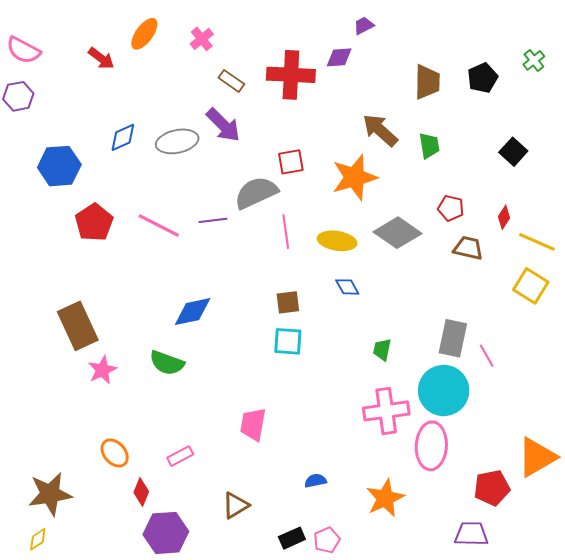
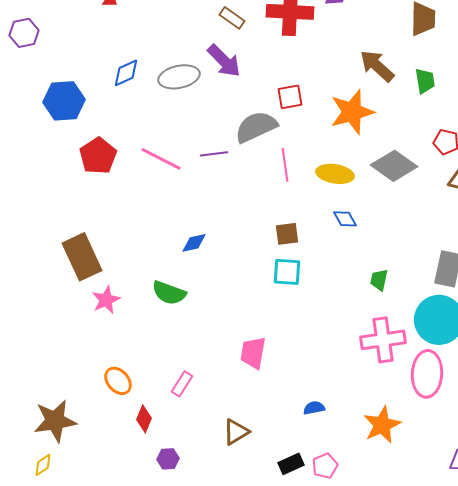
blue diamond: (193, 312) -> (194, 243), size x0.7
pink rectangle: (180, 456) -> (182, 384), turned -30
purple hexagon: (166, 533) -> (168, 459), size x0.5

